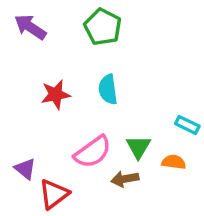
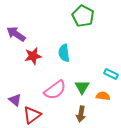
purple arrow: (30, 27) -> (16, 34), moved
green pentagon: (103, 27) -> (83, 16), moved
brown arrow: (125, 179) -> (81, 114), moved, turned -70

